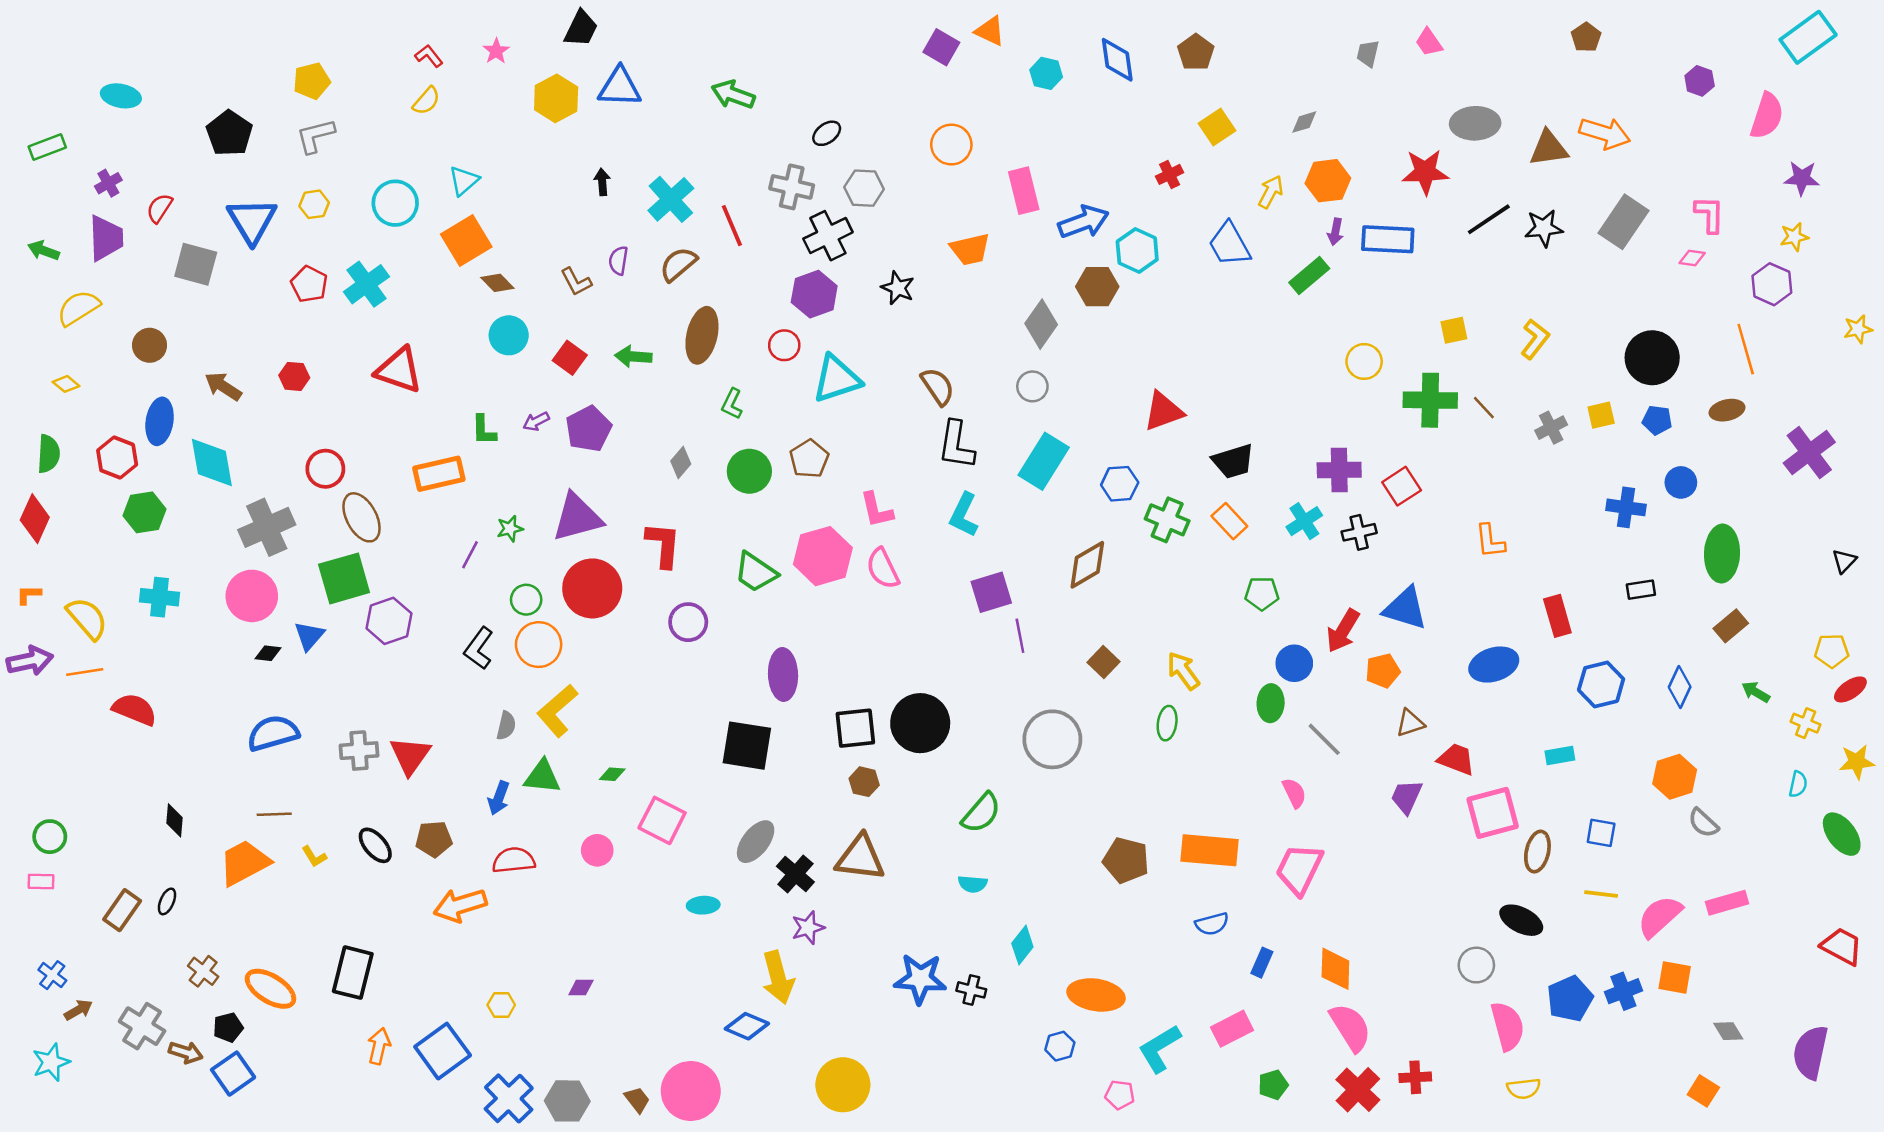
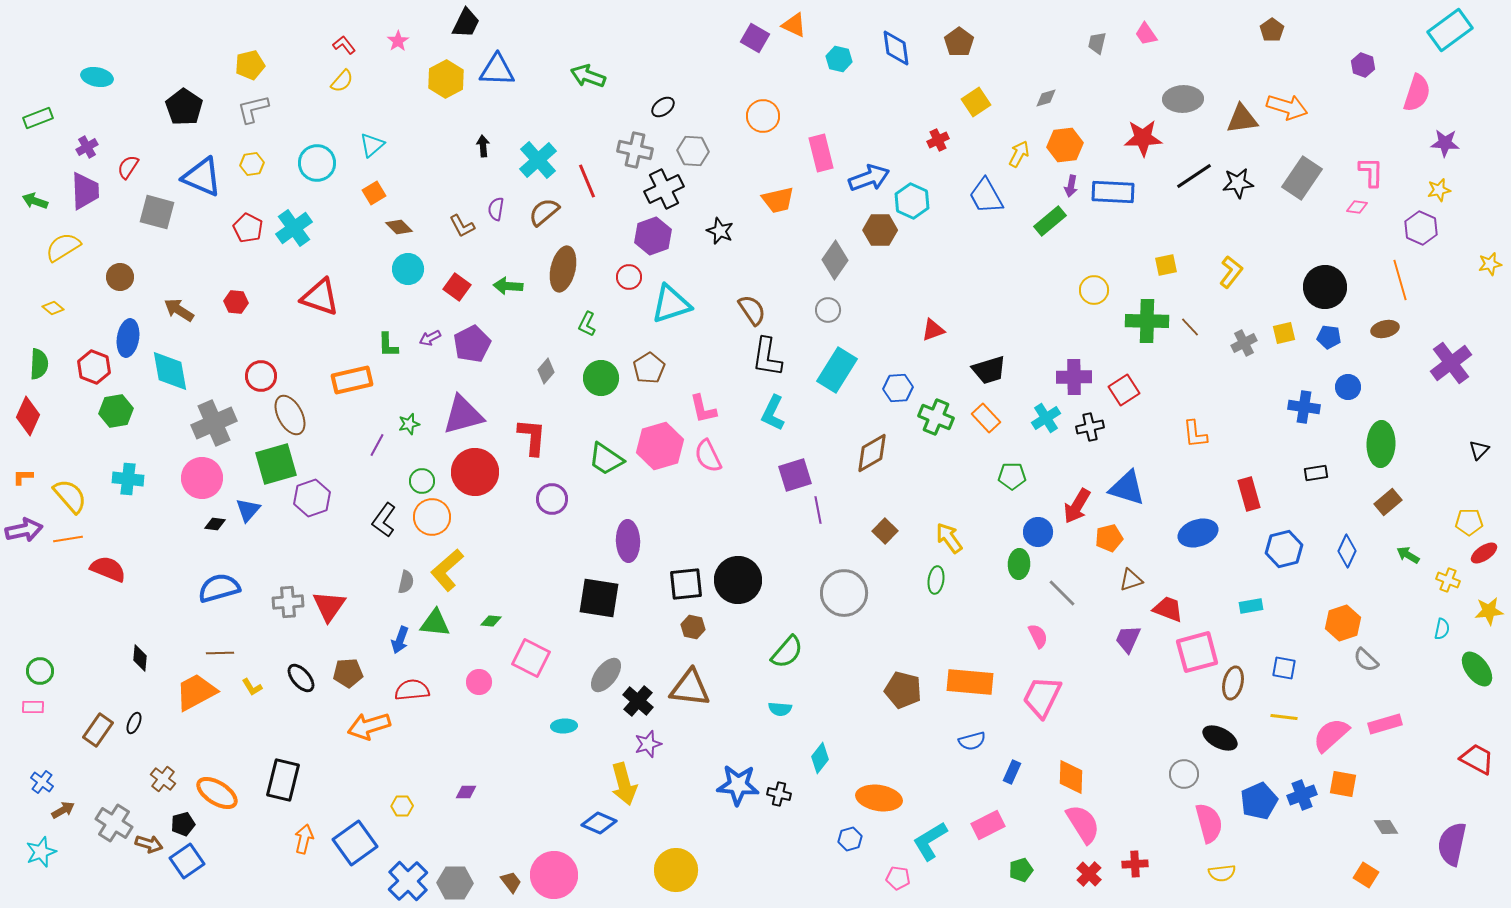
blue triangle: (252, 221) -> (202, 177), turned -36
orange square: (466, 241) -> (374, 193), size x0.6
red triangle: (1163, 411) -> (933, 330), size x0.7
red cross: (1358, 1090) -> (1089, 874), size x0.7

